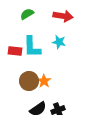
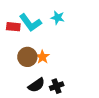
cyan L-shape: (32, 47) -> (30, 23), turned -35

